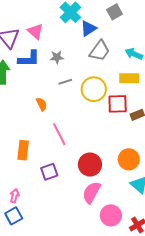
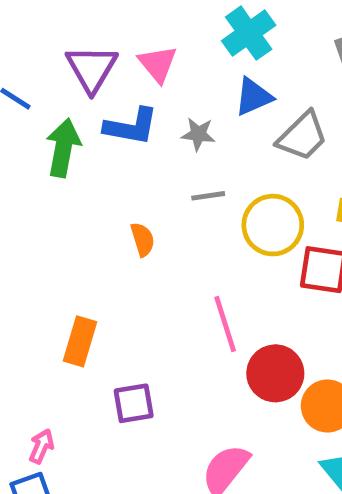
blue triangle: (88, 28) -> (253, 97), moved
pink line: (59, 134) -> (225, 324), moved
red circle: (90, 165) -> (275, 373), moved

